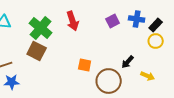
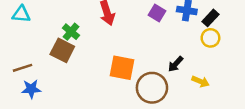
purple square: (113, 21) -> (157, 13), turned -32
green cross: (41, 28) -> (71, 32), moved, size x0.6
orange square: (85, 65) -> (122, 68), size x1.5

